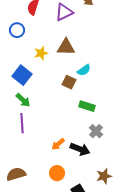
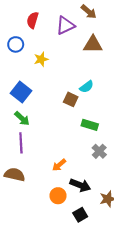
brown triangle: (66, 47) -> (93, 44), moved
yellow star: (41, 53) -> (41, 59), moved
black arrow: (80, 149) -> (80, 185), moved
brown semicircle: (16, 174) -> (15, 175), moved, turned 30

